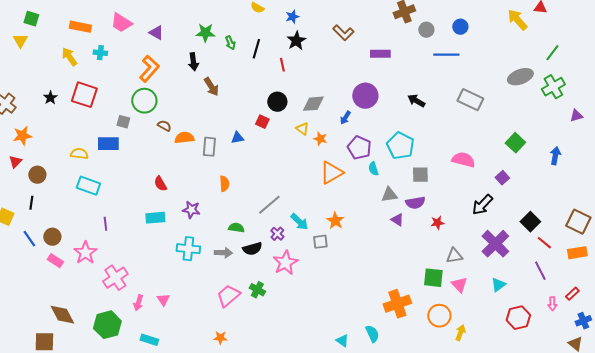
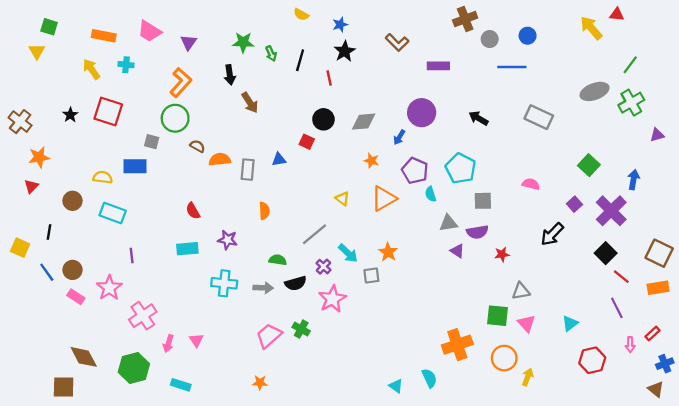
purple triangle: (156, 33) -> (188, 42), turned 35
yellow triangle: (302, 129) -> (342, 199), moved
pink semicircle: (463, 160) -> (531, 184), size x0.7
brown circle: (37, 175) -> (72, 201), moved
purple cross: (495, 244) -> (611, 211), moved

